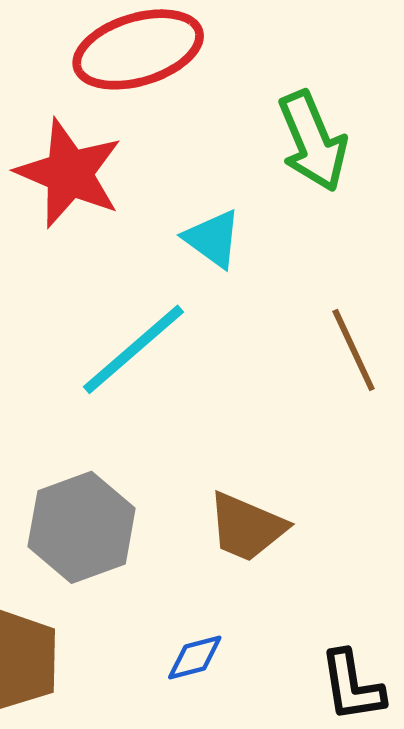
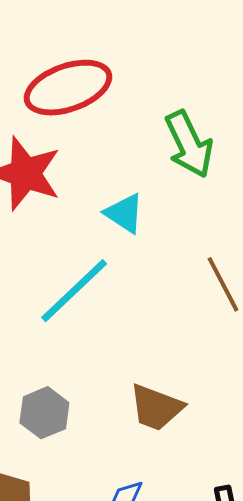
gray hexagon: (82, 527) -> (44, 413), size x0.7

